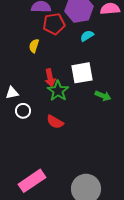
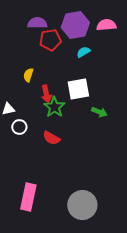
yellow semicircle: (34, 46) -> (28, 75), moved
pink rectangle: (32, 181) -> (28, 197), turned -44

